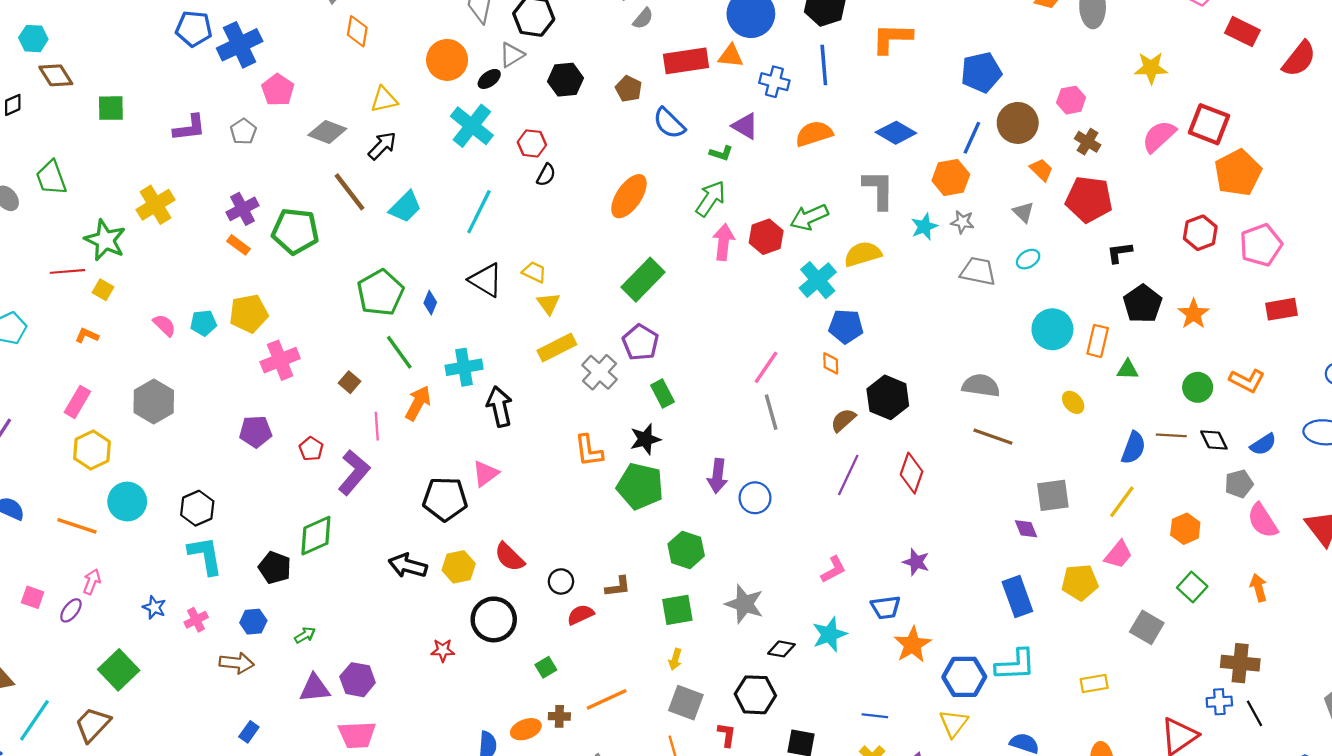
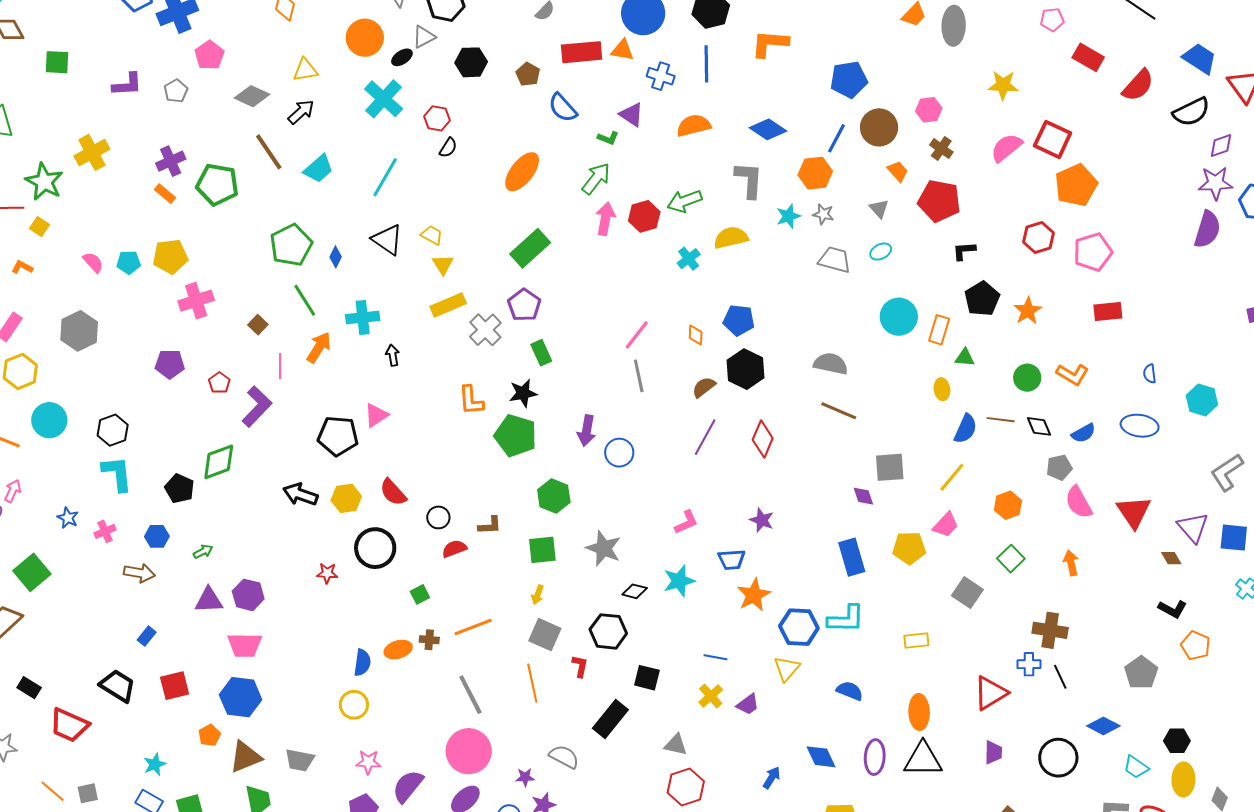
cyan cross: (818, 280) -> (689, 259), size x0.7
blue pentagon: (846, 326) -> (739, 320), moved
yellow ellipse: (1073, 402) -> (942, 389), moved, turned 30
black arrow: (500, 407) -> (393, 355), size x0.6

